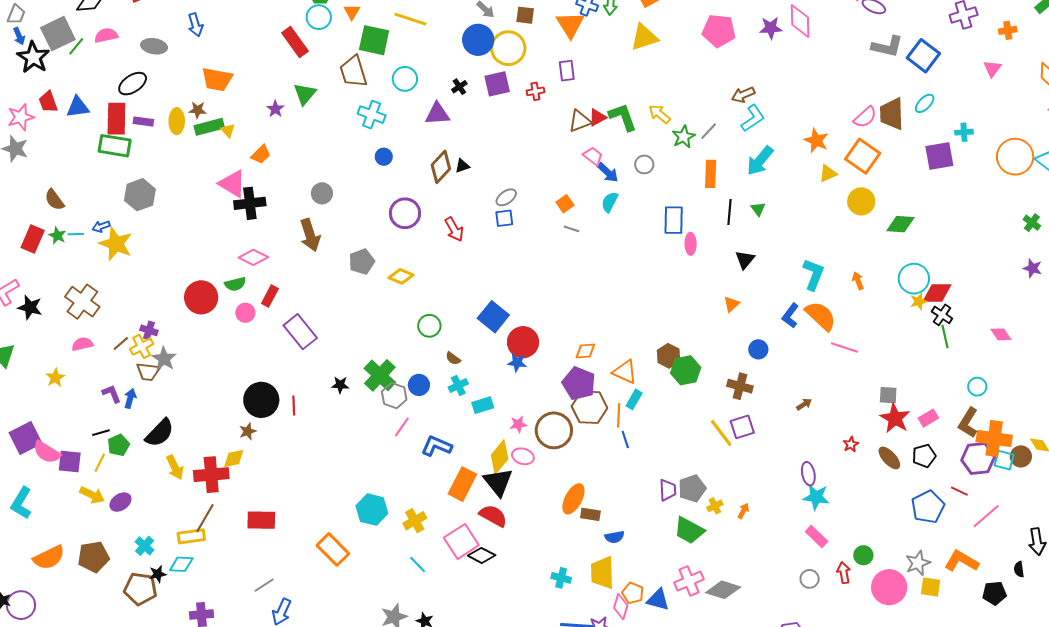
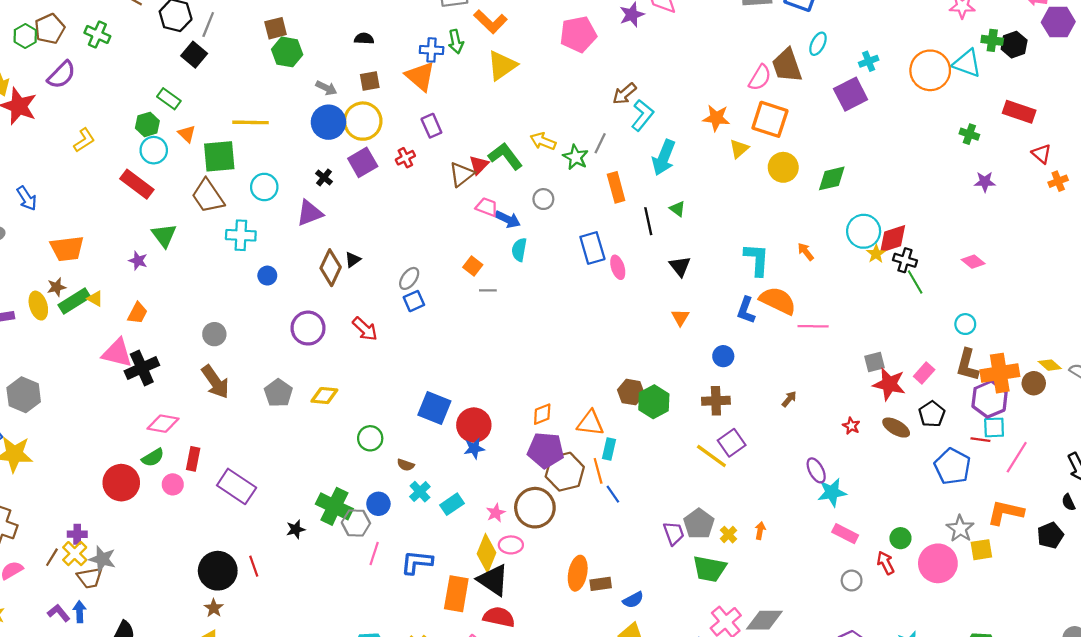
cyan square: (1004, 460) -> (994, 427), moved

